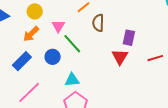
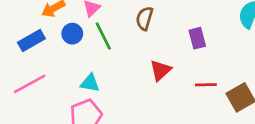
purple rectangle: (129, 38) -> (197, 38), moved, turned -42
blue circle: (53, 57) -> (72, 34), moved

